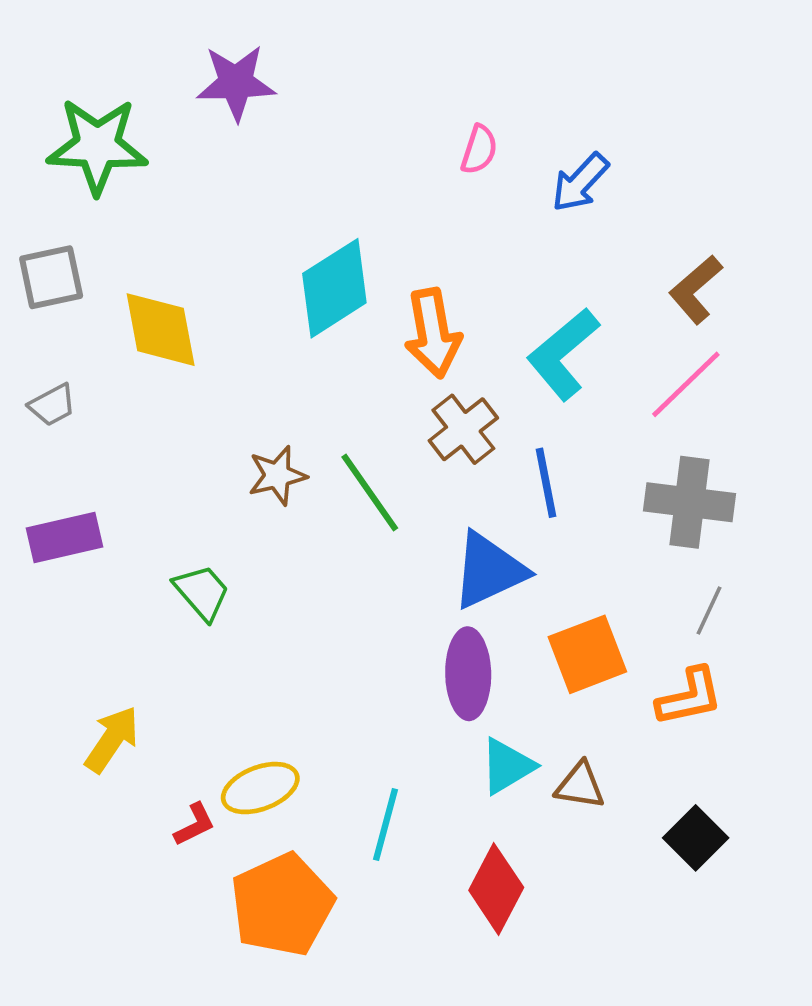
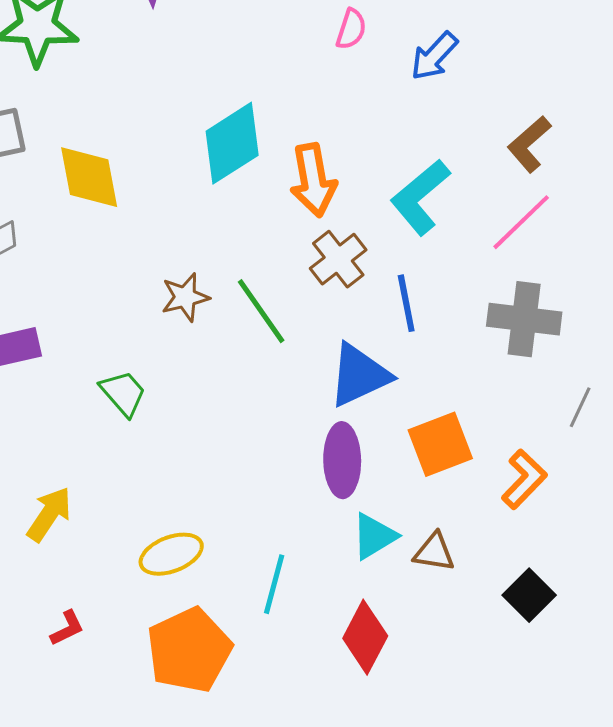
gray line: (709, 610) -> (580, 407), moved
orange L-shape: (690, 697) -> (524, 479), turned -34
red L-shape: (195, 825) -> (67, 628), moved

